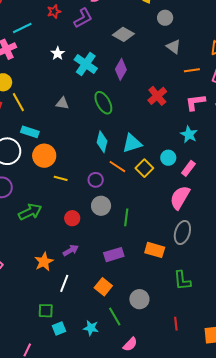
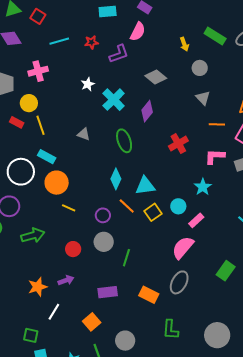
cyan line: (22, 28) -> (59, 41), moved

